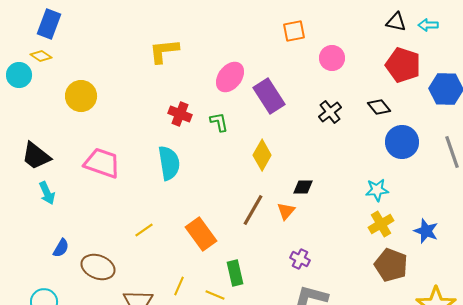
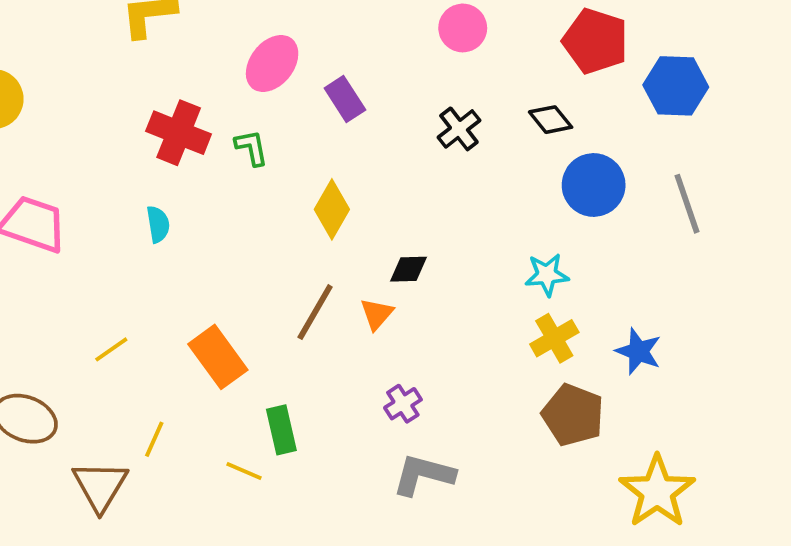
purple rectangle: (269, 96) -> (345, 99), size x0.7
red cross: (180, 114) -> (179, 133), size x1.4
cyan semicircle: (169, 163) -> (158, 224), size x0.6
purple cross: (300, 259) -> (403, 404), turned 30
yellow line: (179, 286) -> (154, 439), moved

